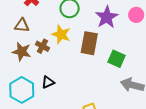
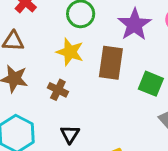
brown cross: (42, 46) -> (58, 90), moved
black triangle: (48, 82) -> (70, 134), moved, turned -32

